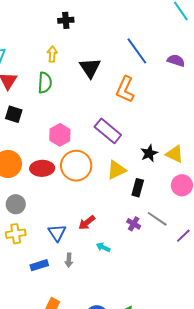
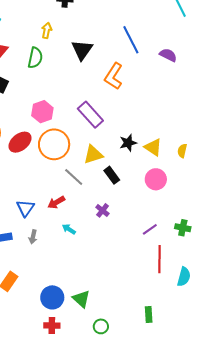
red ellipse: (42, 168) -> (20, 142), turned -45
black rectangle: (138, 188) -> (112, 175), turned -60
gray line: (157, 219) -> (74, 177), moved

